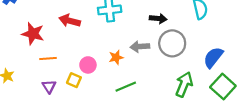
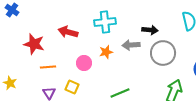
gray arrow: (140, 47) -> (131, 45), moved
orange star: (116, 57) -> (106, 52), moved
pink circle: (88, 65) -> (84, 63), moved

